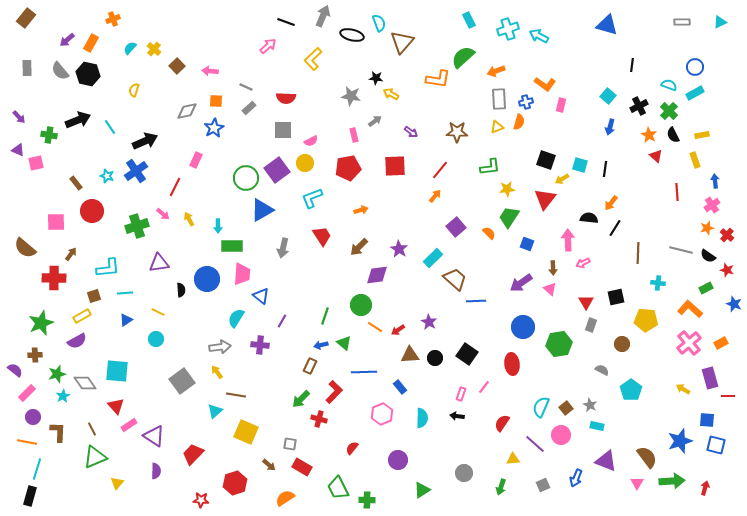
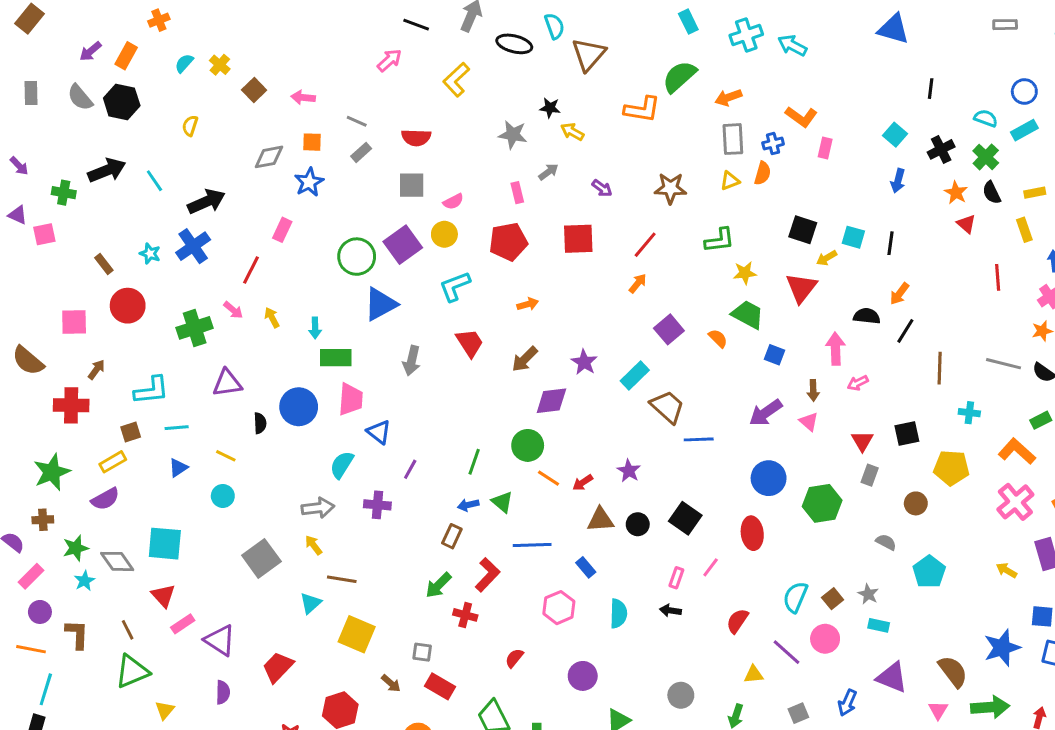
green trapezoid: (509, 217) -> (748, 315), turned 85

